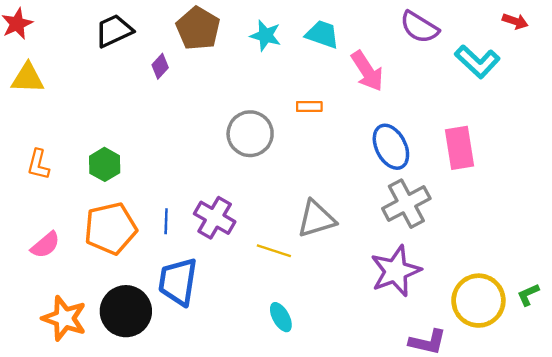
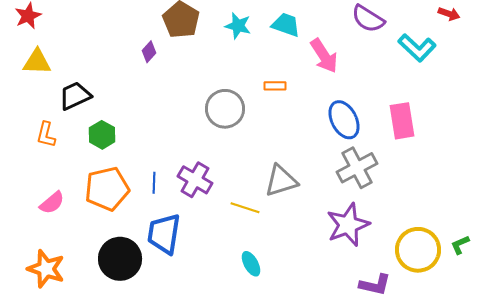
black trapezoid: (114, 31) -> (75, 96), moved
orange star: (64, 318) -> (46, 269), moved

